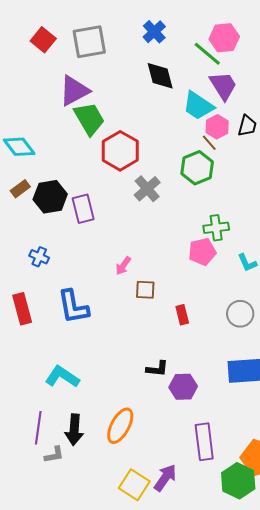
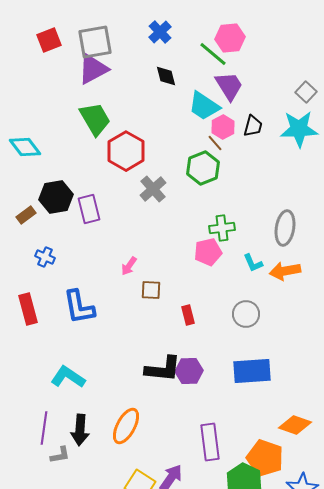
red square: (43, 40) -> (49, 40), turned 30
black diamond: (160, 76) -> (166, 76), size x0.7
purple triangle: (74, 91) -> (93, 69), moved
brown rectangle: (20, 189) -> (26, 215), moved
black L-shape: (157, 369) -> (163, 369), size x1.6
purple hexagon: (183, 387) -> (189, 371), moved

